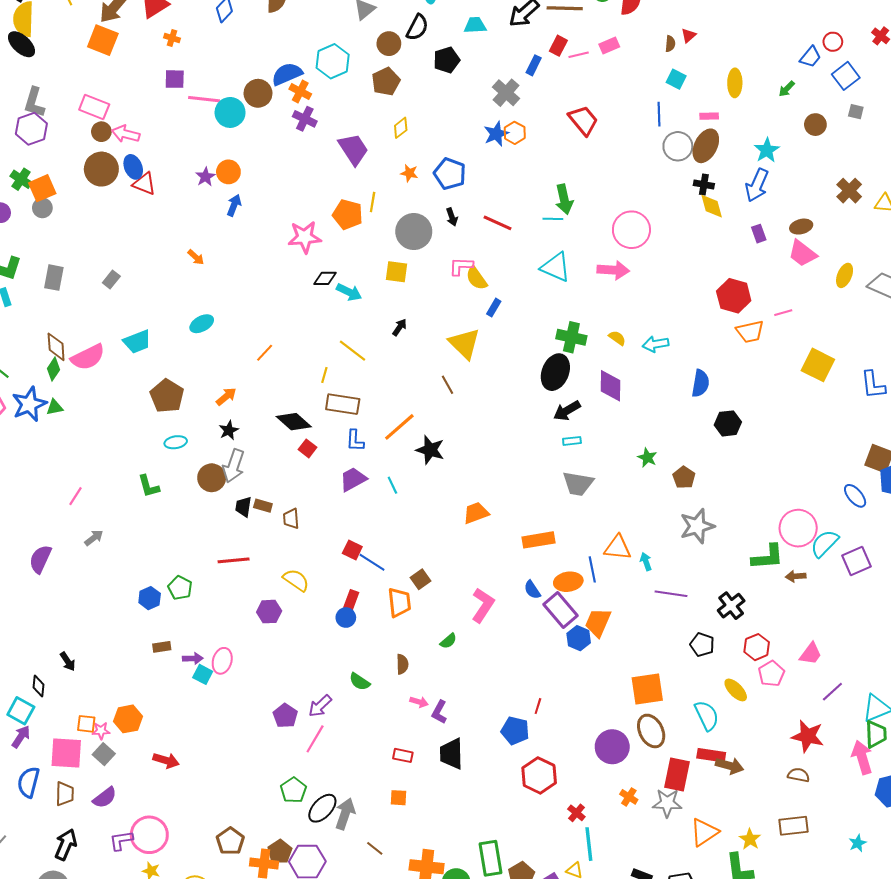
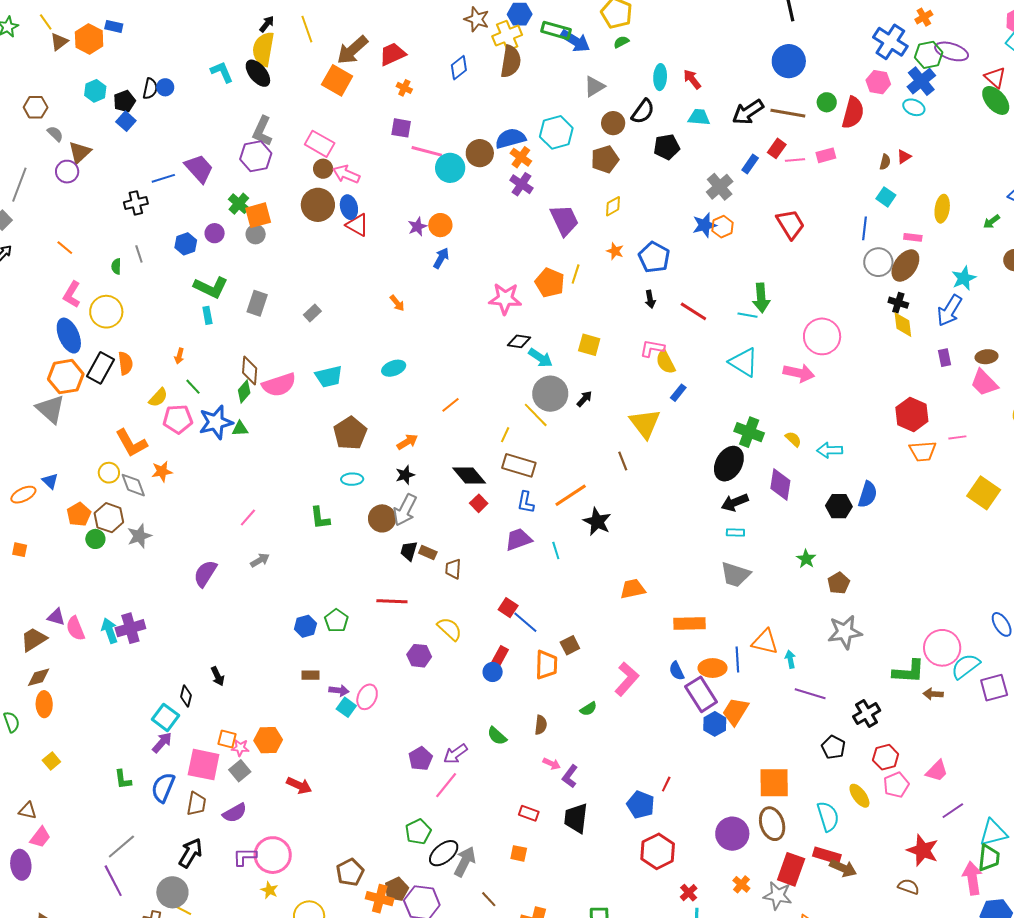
gray circle: (414, 232) -> (550, 394), moved
black hexagon: (728, 423) -> (839, 506), moved

